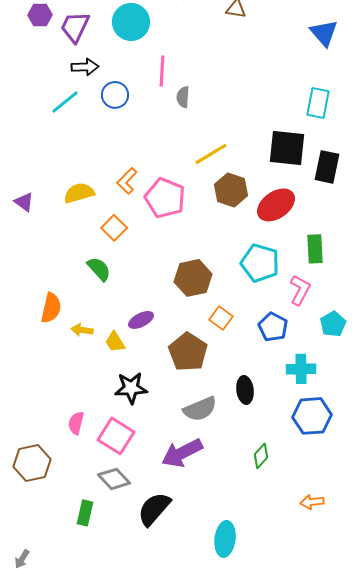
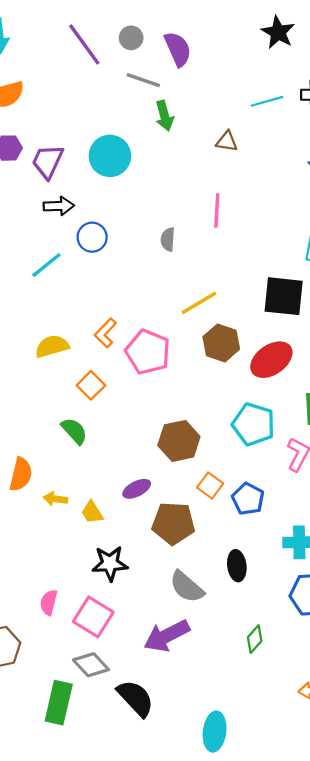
pink line: (162, 71) -> (217, 210), moved
cyan line: (65, 102) -> (46, 265), moved
purple ellipse: (141, 320) -> (137, 489), moved
blue pentagon: (273, 327) -> (248, 499), moved
brown pentagon: (188, 352) -> (173, 523), turned -30
gray semicircle: (200, 409) -> (187, 587), turned 64
black semicircle: (154, 509) -> (136, 698), turned 96
green rectangle: (85, 513) -> (59, 703), size x1.5

